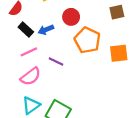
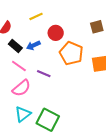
pink line: (29, 52) -> (19, 66), turned 63

